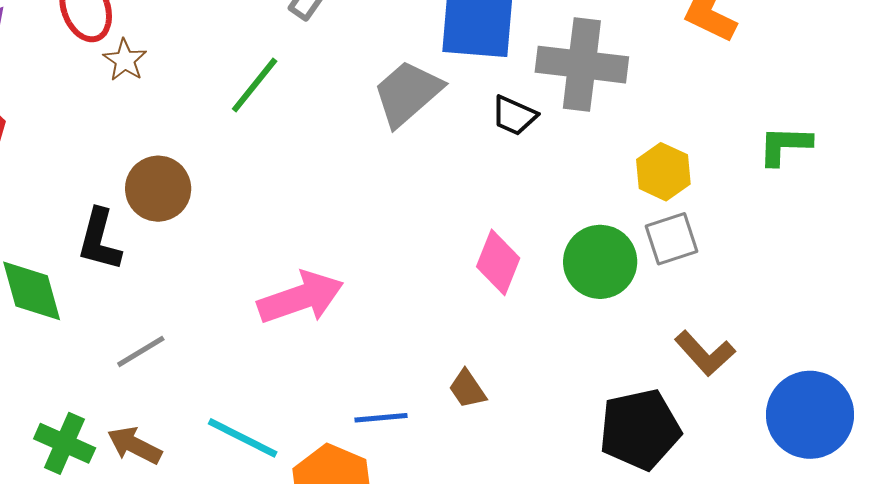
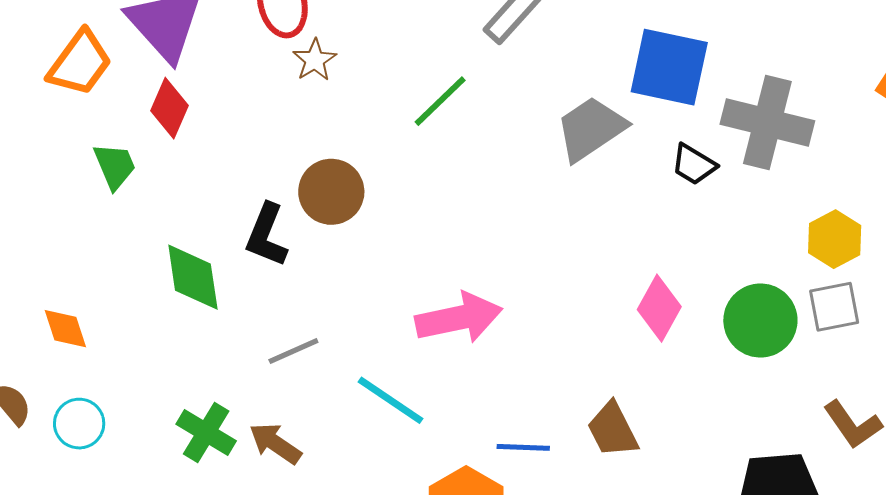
brown trapezoid: (467, 389) -> (613, 430), size x1.4
cyan line: (243, 438) -> (391, 400), moved

